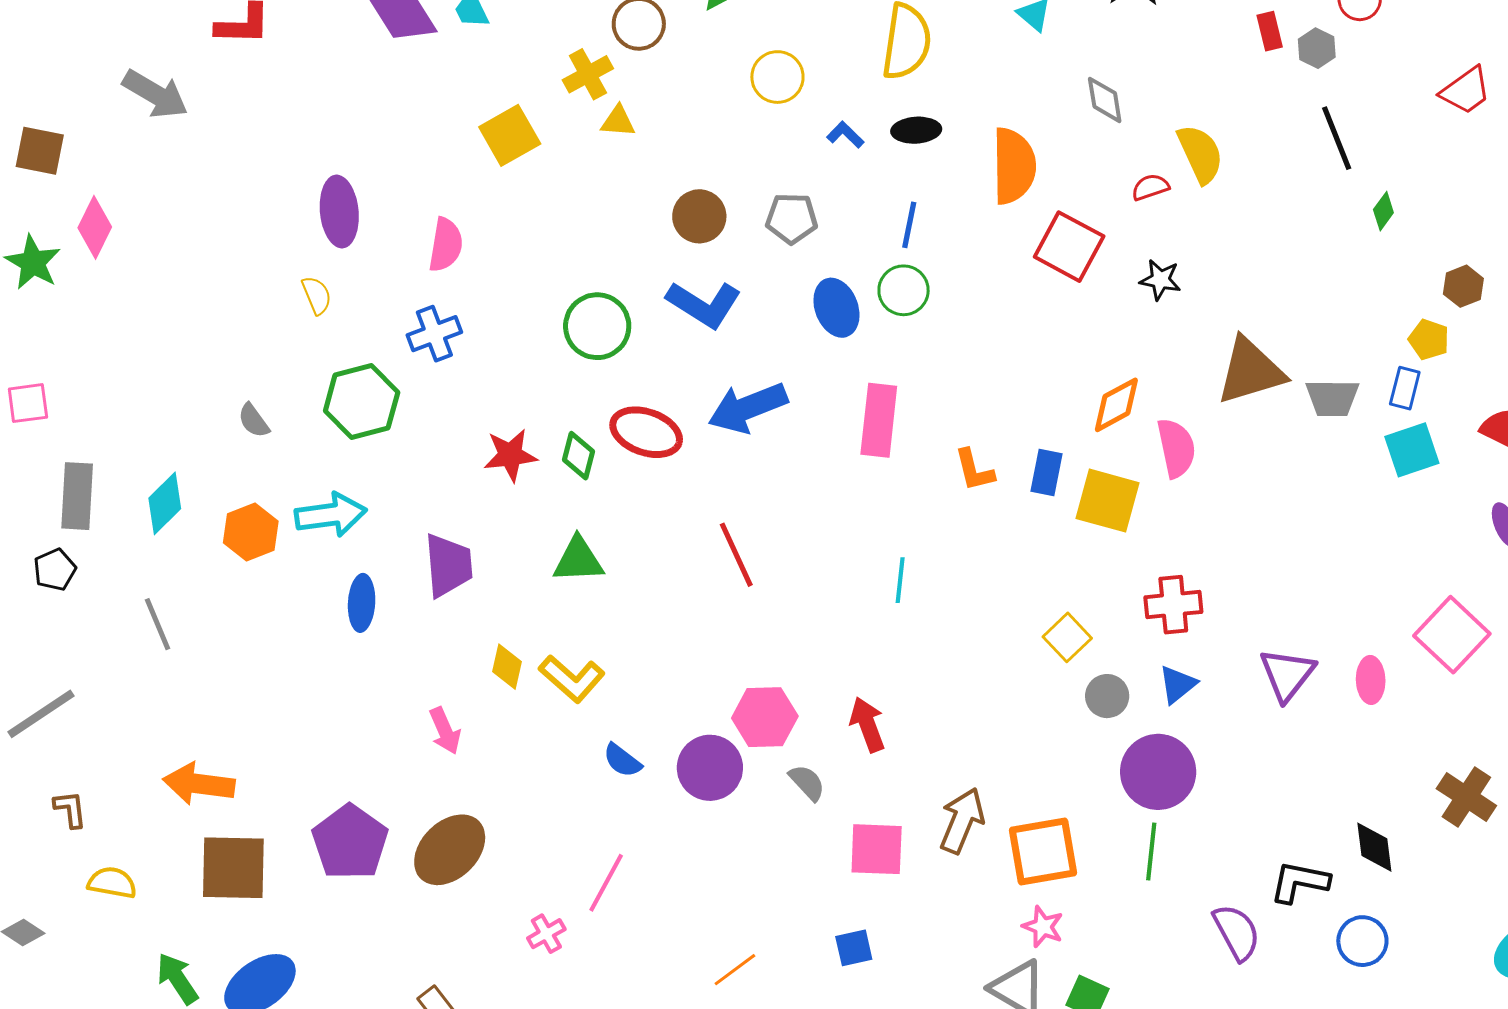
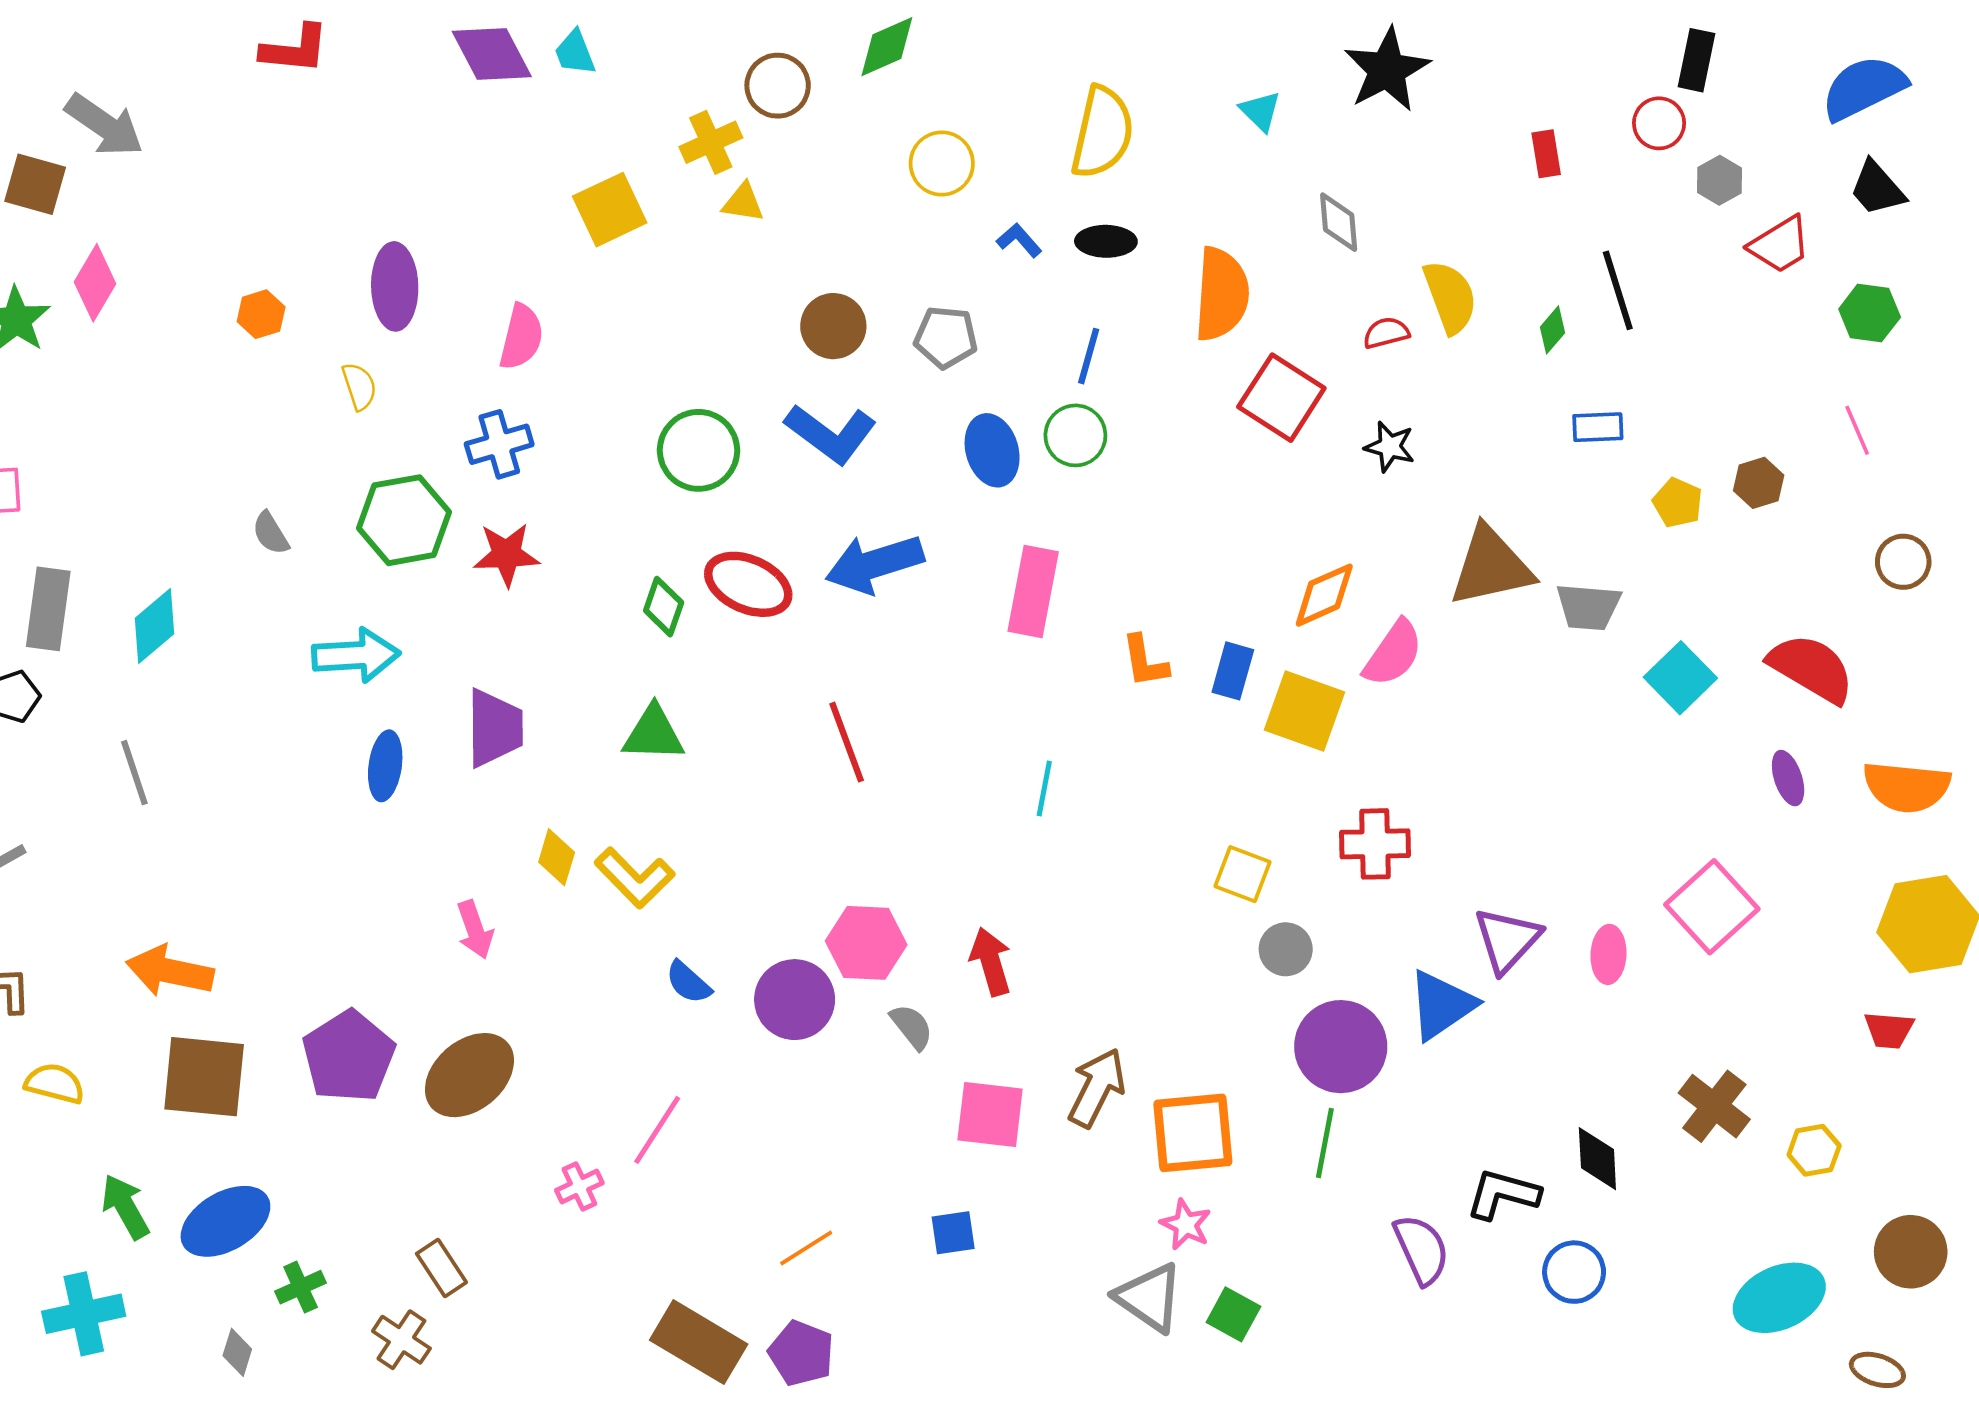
gray hexagon: (1317, 48) -> (1719, 180), moved
gray arrow: (155, 94) -> (104, 125), moved
green diamond: (1383, 211) -> (1553, 330), moved
yellow pentagon: (1429, 340) -> (1678, 503), moved
blue rectangle: (1405, 388) -> (1598, 427), moved, turned 69
pink semicircle: (1176, 448) -> (1393, 653), turned 42
cyan square: (1412, 450) -> (1680, 678), turned -30
red star: (510, 455) -> (506, 554), moved
orange hexagon: (251, 532) -> (261, 314), moved, size x0.7
yellow square: (1067, 637) -> (1243, 874), turned -30
blue triangle: (1178, 684) -> (1442, 1005), moved, size x1.5

